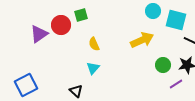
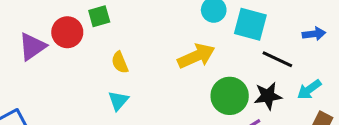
green circle: (163, 65) -> (230, 96), size x1.5

